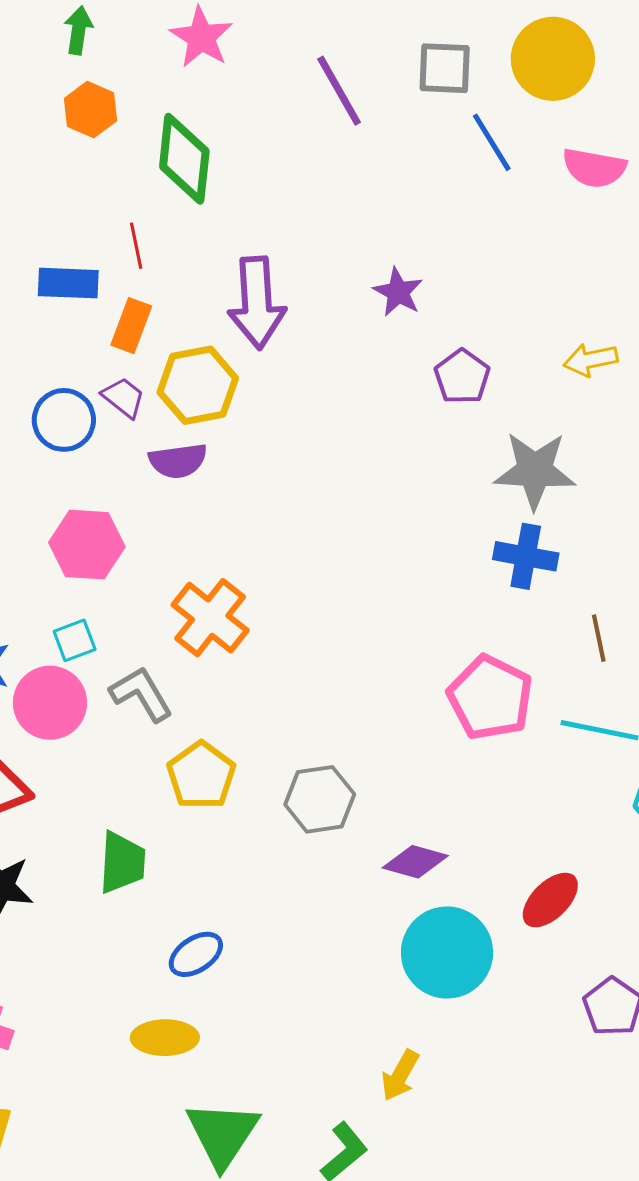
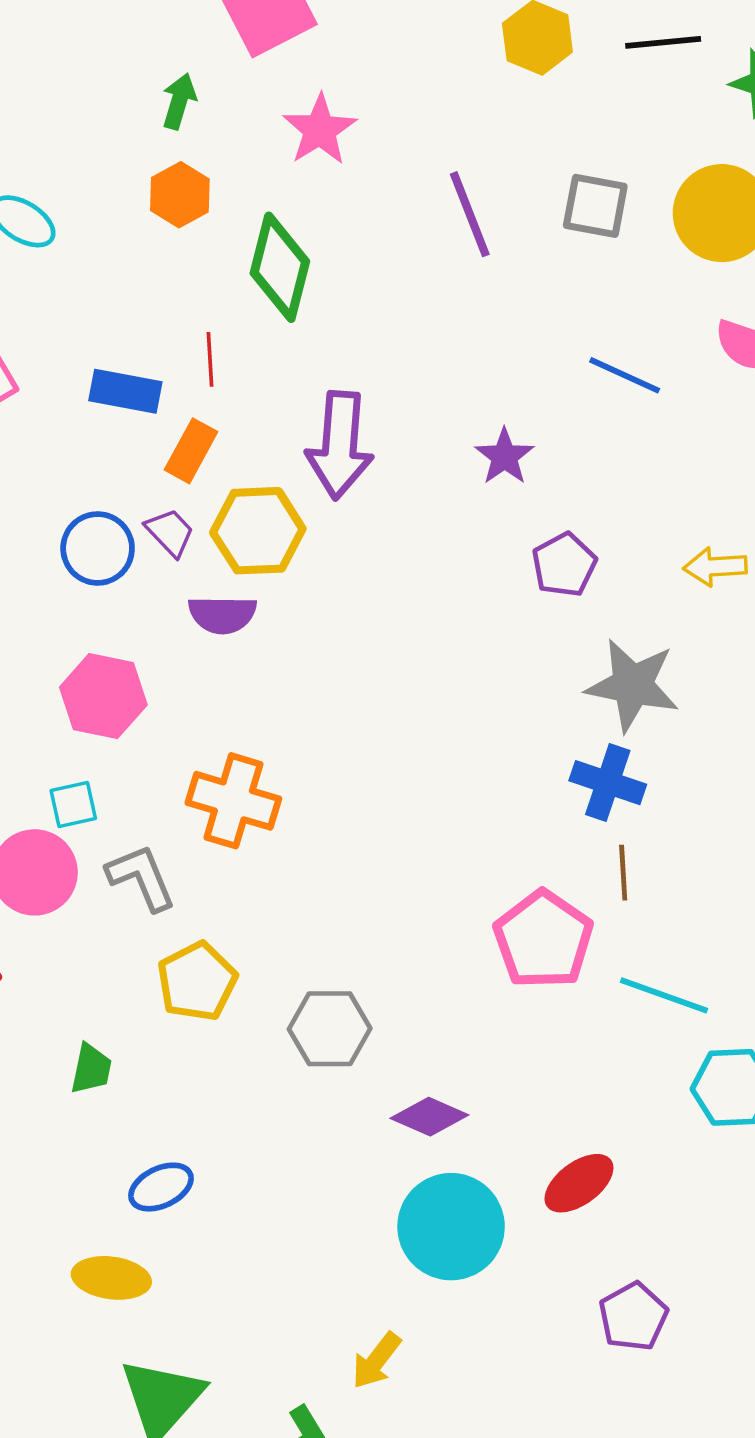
blue line: (492, 142) -> (625, 375), moved, turned -42
orange cross: (210, 618) -> (233, 801), turned -30
brown line: (599, 638) -> (623, 873), moved
green trapezoid: (122, 863) -> (91, 1069), size x0.7

